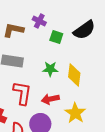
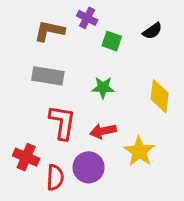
black semicircle: (84, 30) -> (152, 31), size x0.6
yellow diamond: (74, 75) -> (160, 96), moved

